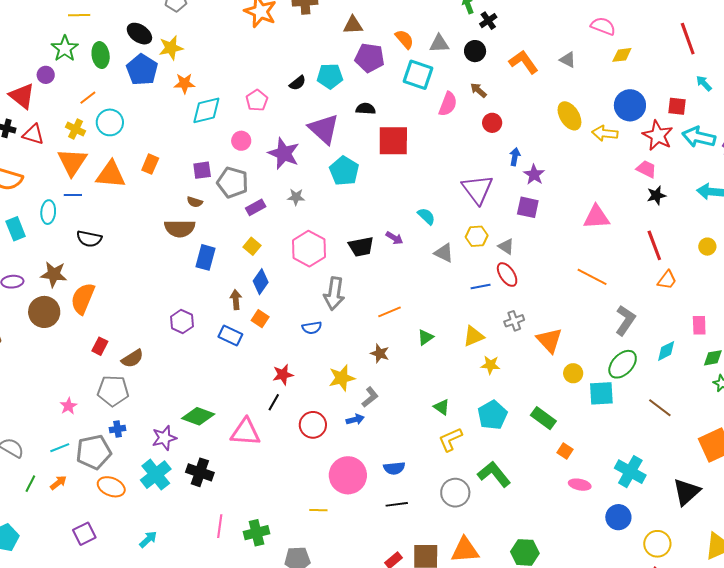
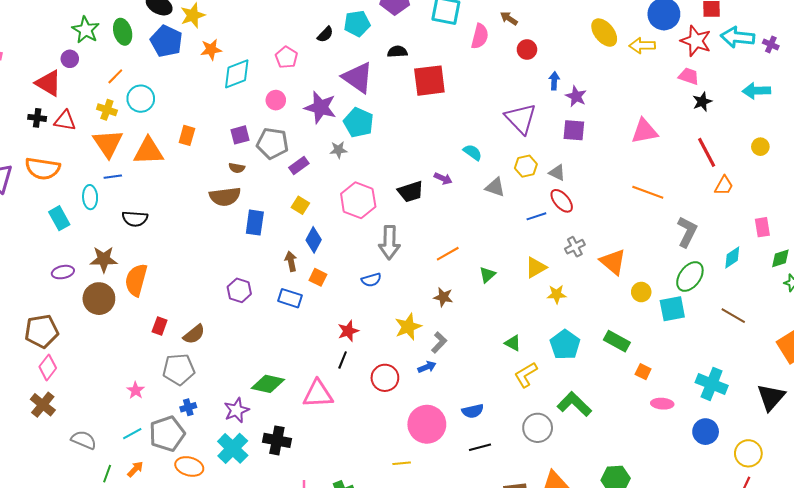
cyan pentagon: (344, 171) -> (359, 123), moved

